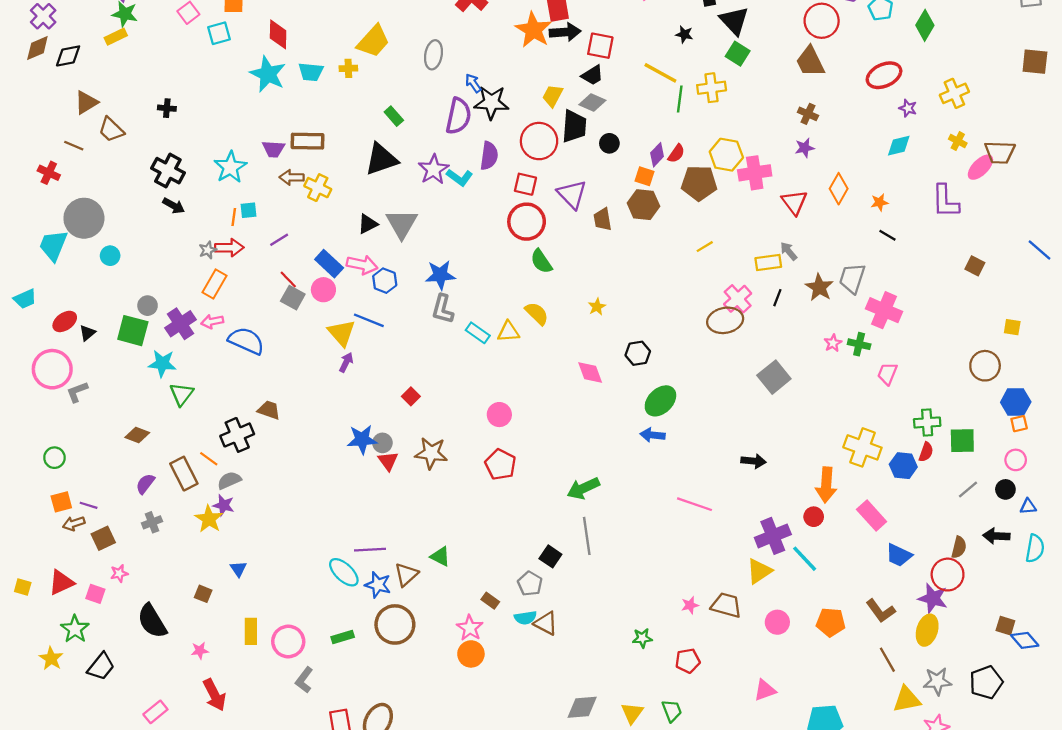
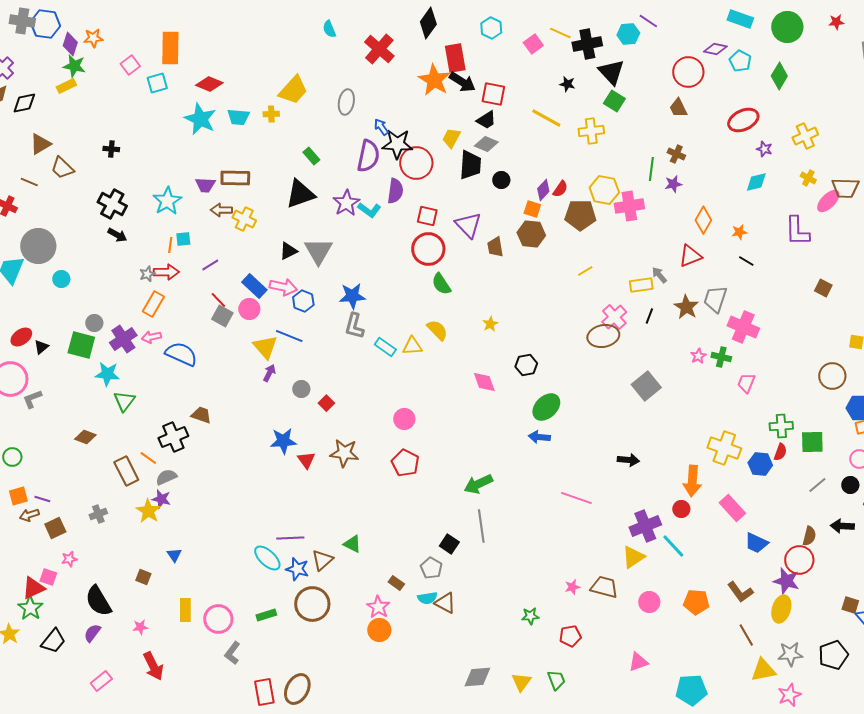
black arrow: (565, 32) -> (462, 82), turned 36
red diamond: (278, 34) -> (209, 84), turned -68
brown trapezoid: (810, 62) -> (678, 108), size x0.7
green line: (680, 99) -> (651, 169), moved
red circle: (539, 141) -> (416, 163), moved
red triangle: (794, 202) -> (690, 256), moved, turned 45
gray circle: (382, 443) -> (301, 389), moved
purple semicircle: (145, 484) -> (92, 633), moved
red triangle: (61, 582) -> (33, 588), moved

